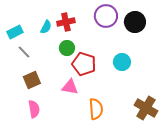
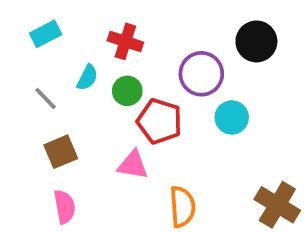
purple circle: (106, 16) -> (201, 74), moved
red cross: (66, 22) -> (125, 41), turned 30
cyan semicircle: (46, 27) -> (87, 78), moved
cyan rectangle: (15, 32) -> (46, 34), moved

